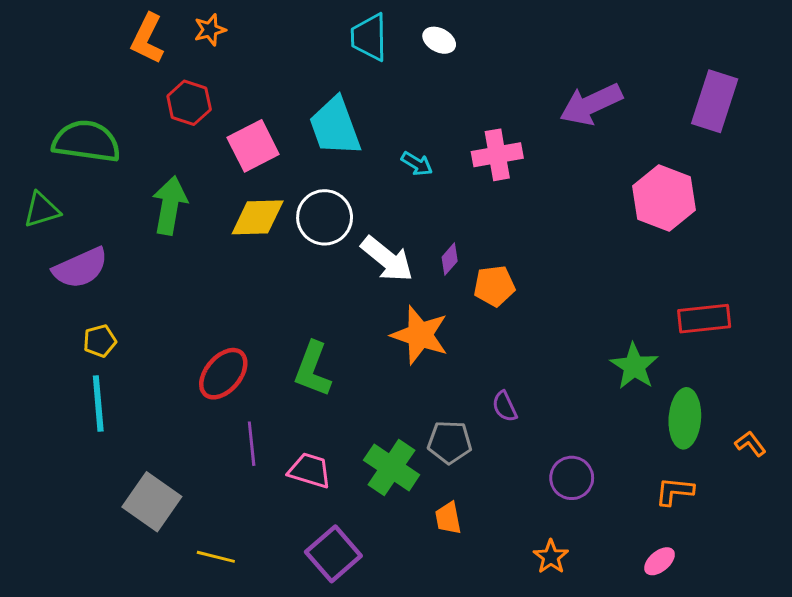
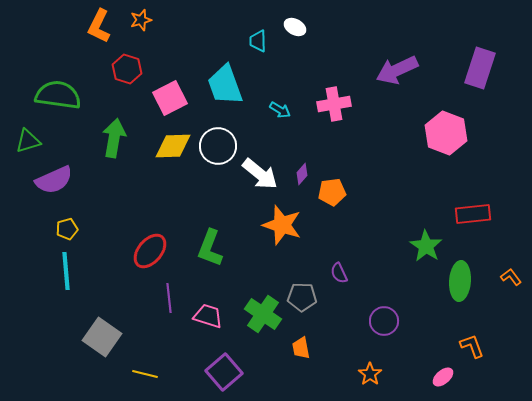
cyan trapezoid: (369, 37) -> (258, 41), moved, size x0.7
orange L-shape: (750, 444) -> (511, 277), moved
orange L-shape: (674, 491) -> (472, 346), moved, turned 64

